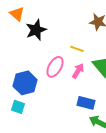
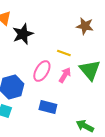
blue rectangle: (86, 103) -> (48, 107), moved

